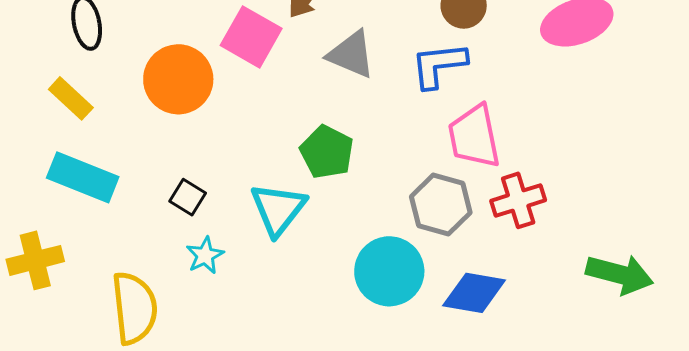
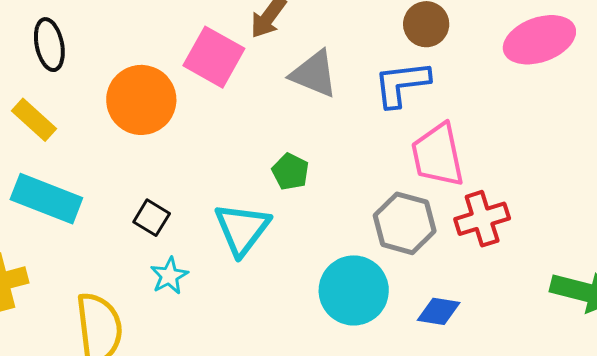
green pentagon: (327, 152) -> (290, 172), size x0.7
blue diamond: (474, 293) -> (439, 311), size x0.7

